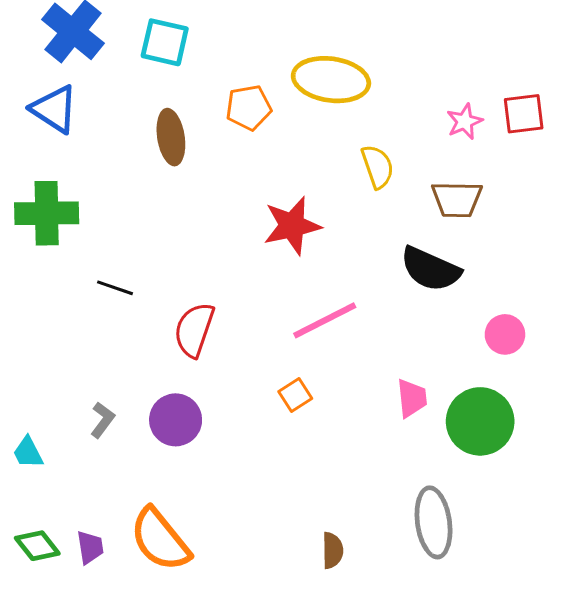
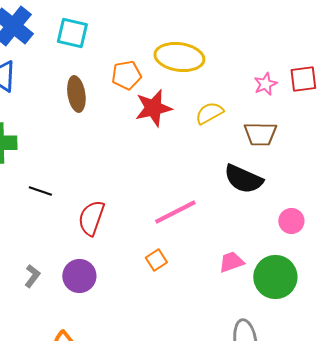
yellow semicircle: (378, 167) -> (209, 113), turned -100
red star: (292, 226) -> (153, 108), moved
pink trapezoid: (412, 398) -> (231, 262), turned -104

